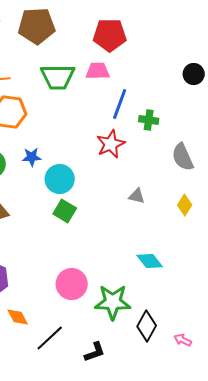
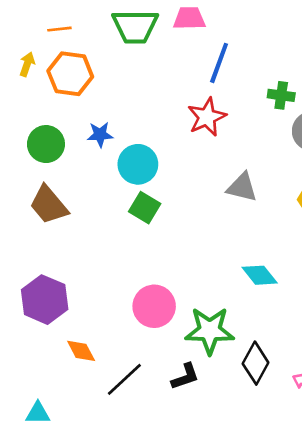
green cross: (149, 120) -> (281, 95), moved
gray triangle: (137, 196) -> (242, 187), size x1.4
black L-shape: (95, 352) -> (185, 377), moved

